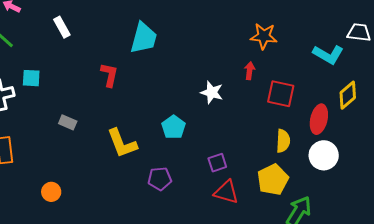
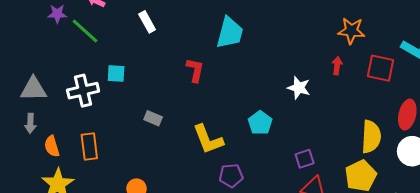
red square: (281, 94) -> (380, 68), moved
yellow semicircle: (283, 141) -> (371, 137), size x1.4
purple pentagon: (160, 179) -> (231, 176), moved

